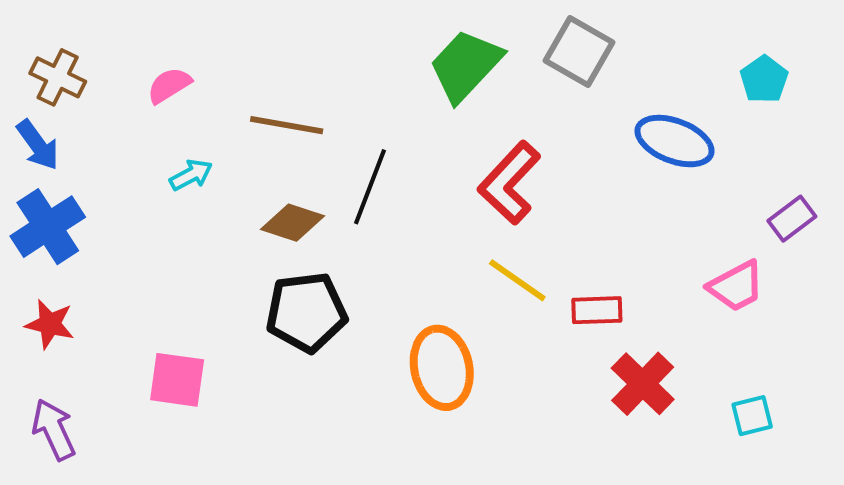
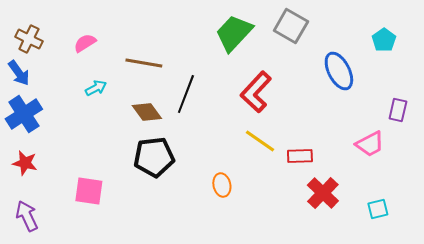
blue ellipse: (675, 141) -> (339, 71), turned 42
purple rectangle: (792, 219) -> (398, 110), turned -40
brown diamond: (292, 223) -> (147, 112), turned 36
orange ellipse: (442, 368) -> (222, 185), size x0.6

